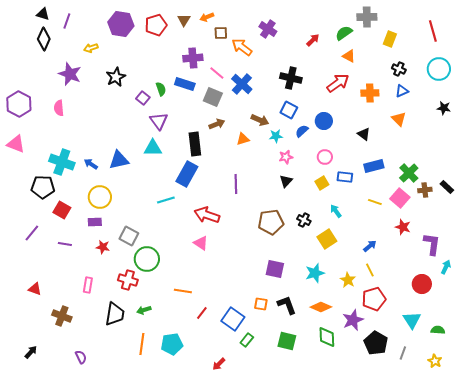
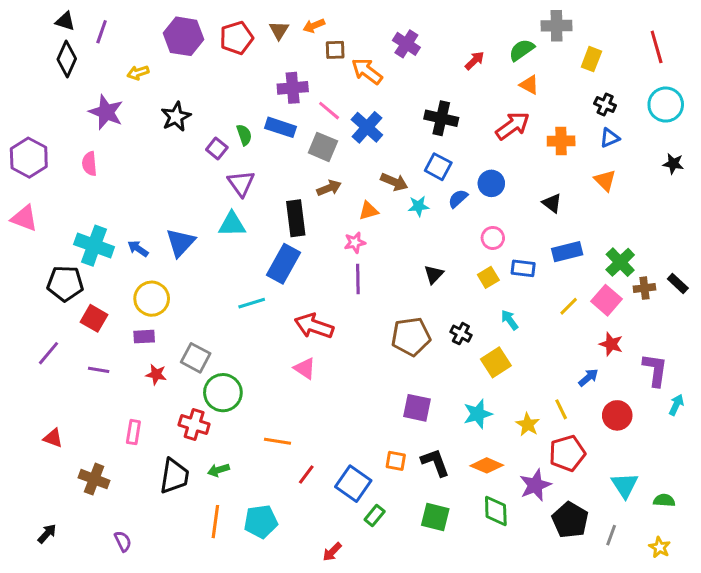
pink star: (286, 157) -> (355, 243), moved
blue triangle: (119, 160) -> (180, 243), turned -35
yellow line: (375, 202) -> (569, 306), turned -64
blue arrow: (370, 246) -> (588, 377), moved
red circle: (422, 284) -> (617, 415), moved

